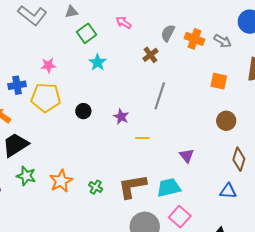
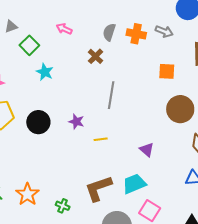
black circle: (83, 111) -> (38, 122), size x1.5
brown circle: (226, 121) -> (180, 109), size x1.4
green cross: (96, 187) -> (63, 206), moved

